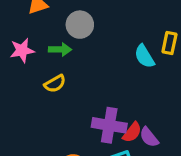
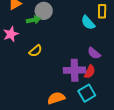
green arrow: (60, 49) -> (34, 20), moved
purple semicircle: (149, 137) -> (94, 53), moved

